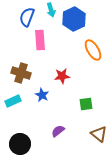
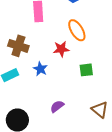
orange ellipse: (93, 50) -> (77, 30), moved
green square: (86, 104) -> (86, 70), moved

